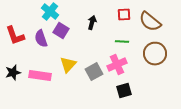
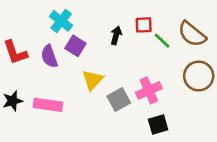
red square: (124, 15) -> (144, 25), moved
green line: (122, 42) -> (162, 41), moved, turned 40
yellow triangle: (68, 65) -> (93, 80), moved

